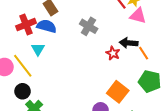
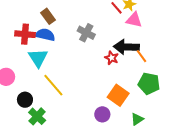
red cross: (26, 25) -> (25, 34), turned 30
black arrow: (129, 43) -> (126, 47), size x1.4
cyan triangle: (38, 49) -> (38, 58), size x1.5
yellow line: (23, 66) -> (53, 85), moved

